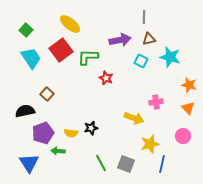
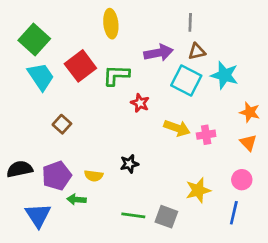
yellow ellipse: (70, 24) -> (111, 24), moved, turned 45
green square: (26, 30) -> (34, 40), size x1.6
cyan square: (141, 61) -> (186, 81), size x1.6
black semicircle: (25, 111) -> (20, 169), moved
yellow arrow: (134, 118) -> (177, 128), moved
black star: (91, 128) -> (129, 164), moved
green line: (101, 163) -> (133, 215), turned -54
blue line: (162, 164) -> (234, 213), moved

